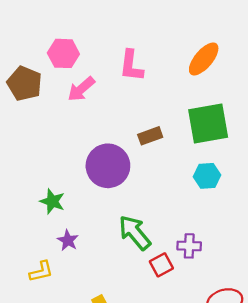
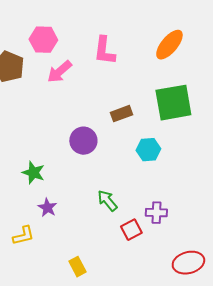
purple circle: (108, 166) -> (83, 141), size x0.7
cyan hexagon: (207, 176) -> (148, 150), moved
green arrow: (135, 233) -> (107, 201), size x0.7

